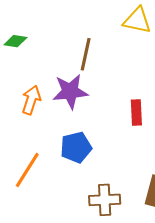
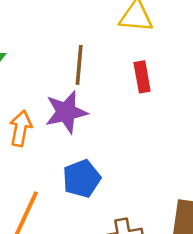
red rectangle: (136, 113) -> (142, 77), moved

